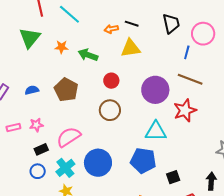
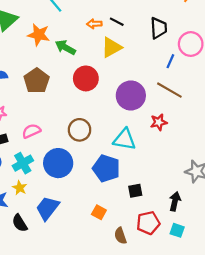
orange star: (61, 47) -> (39, 35), size x1.5
yellow triangle: (130, 48) -> (111, 47), turned -30
red circle: (111, 81) -> (86, 78), size x1.5
brown circle: (110, 110) -> (79, 130), moved
red star: (185, 110) -> (159, 122), size x0.7
pink semicircle: (69, 137) -> (31, 131), size x0.7

